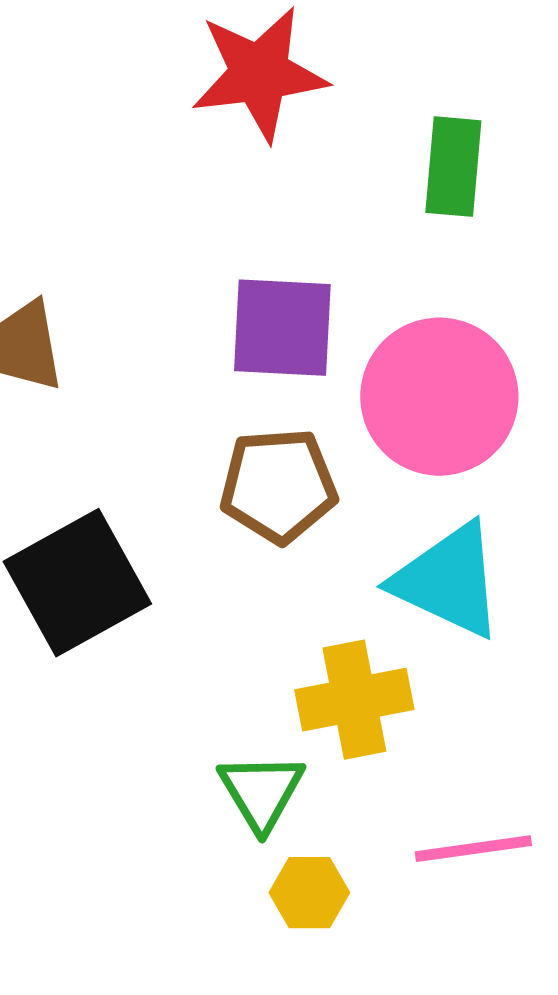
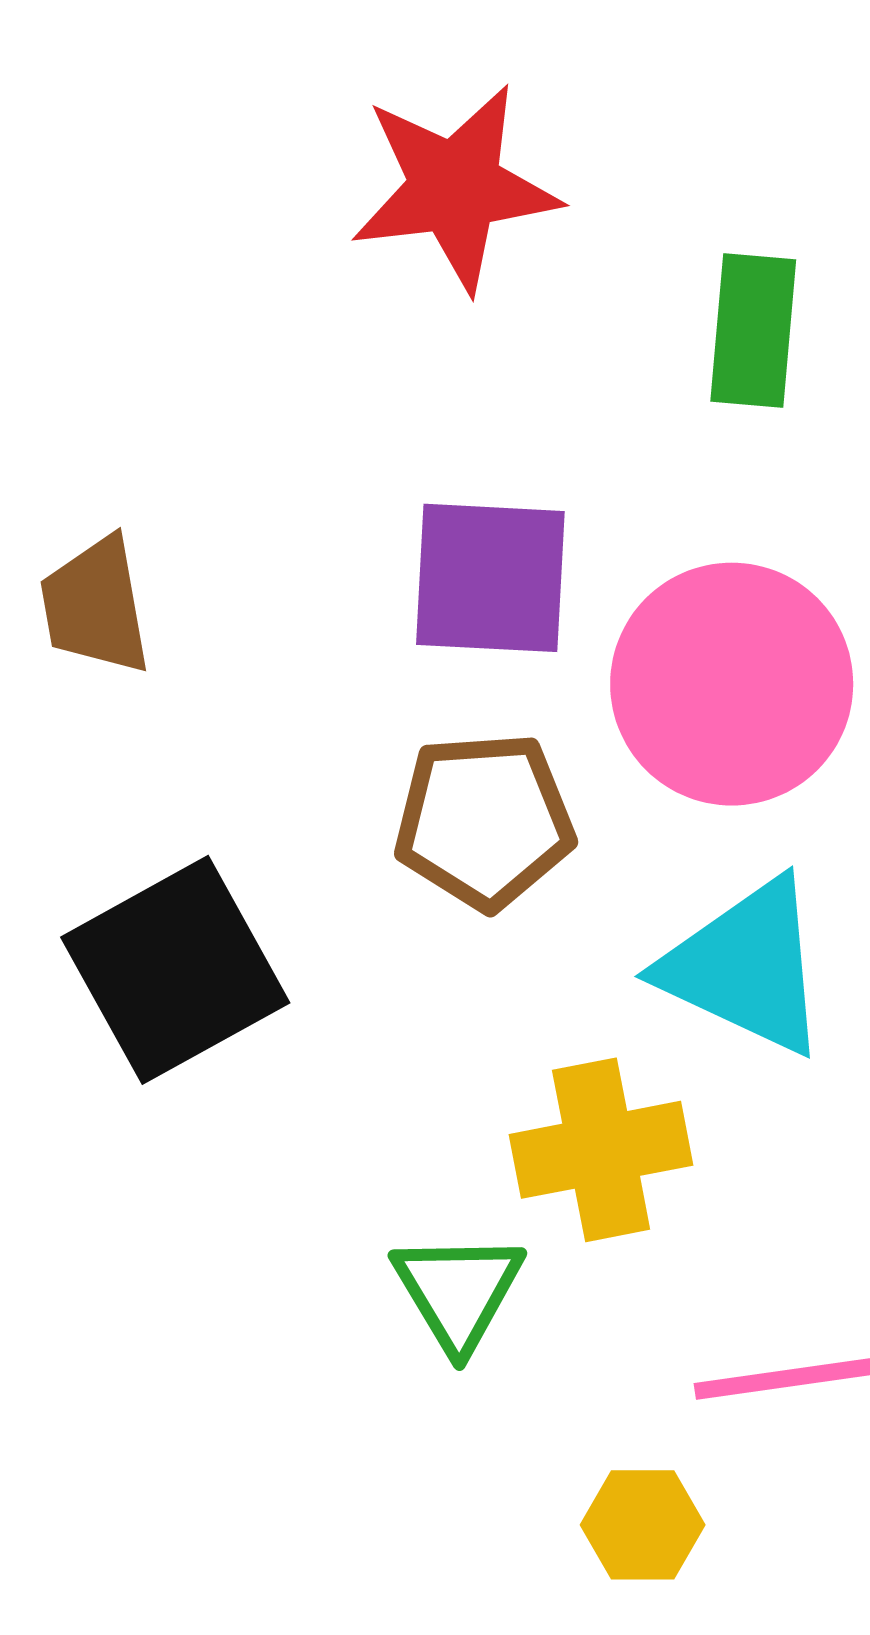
yellow hexagon: (309, 893) -> (643, 1525), moved

